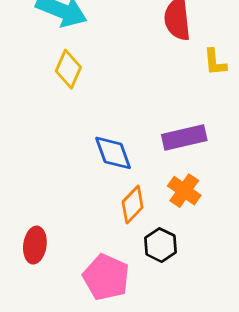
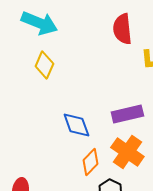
orange cross: (184, 191) -> (127, 152), size x1.4

